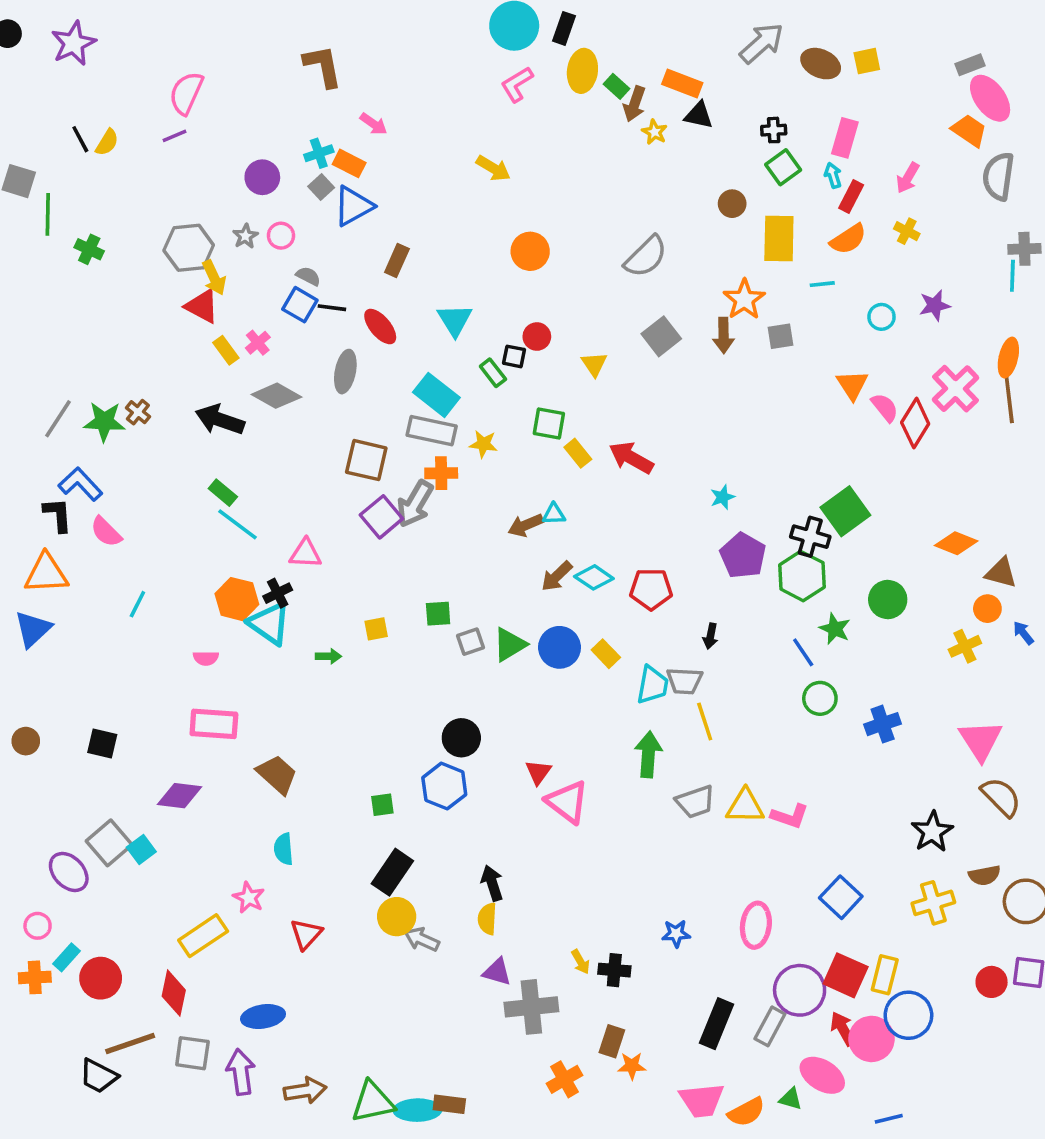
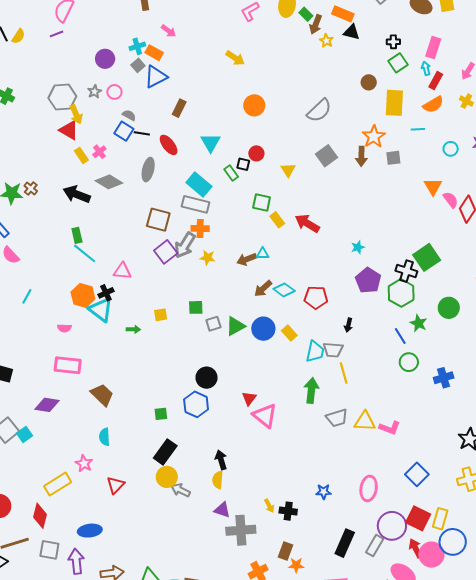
yellow star: (483, 444) -> (208, 258), moved
green rectangle: (223, 493) -> (77, 235), turned 35

